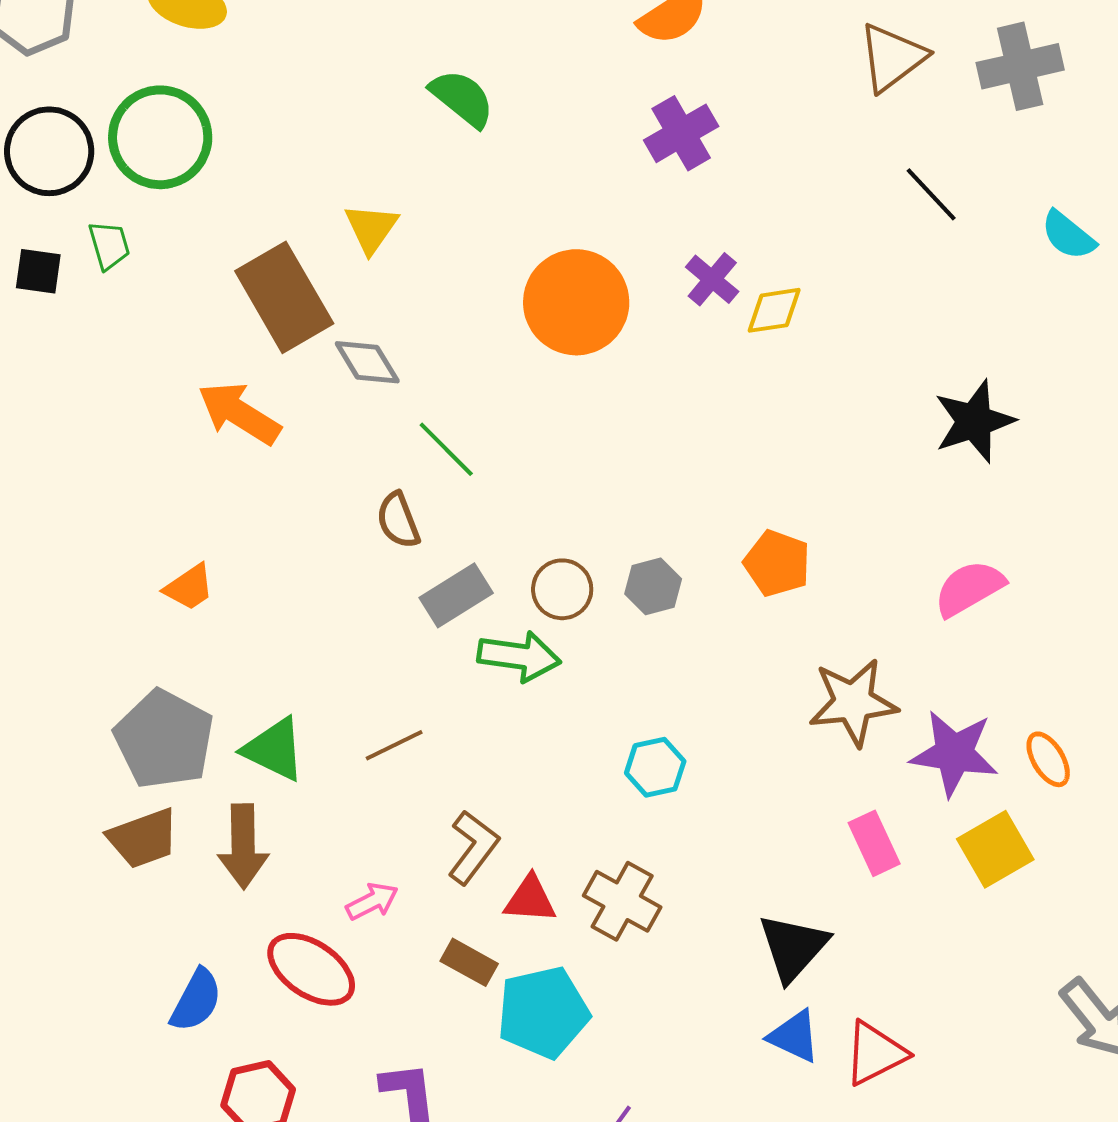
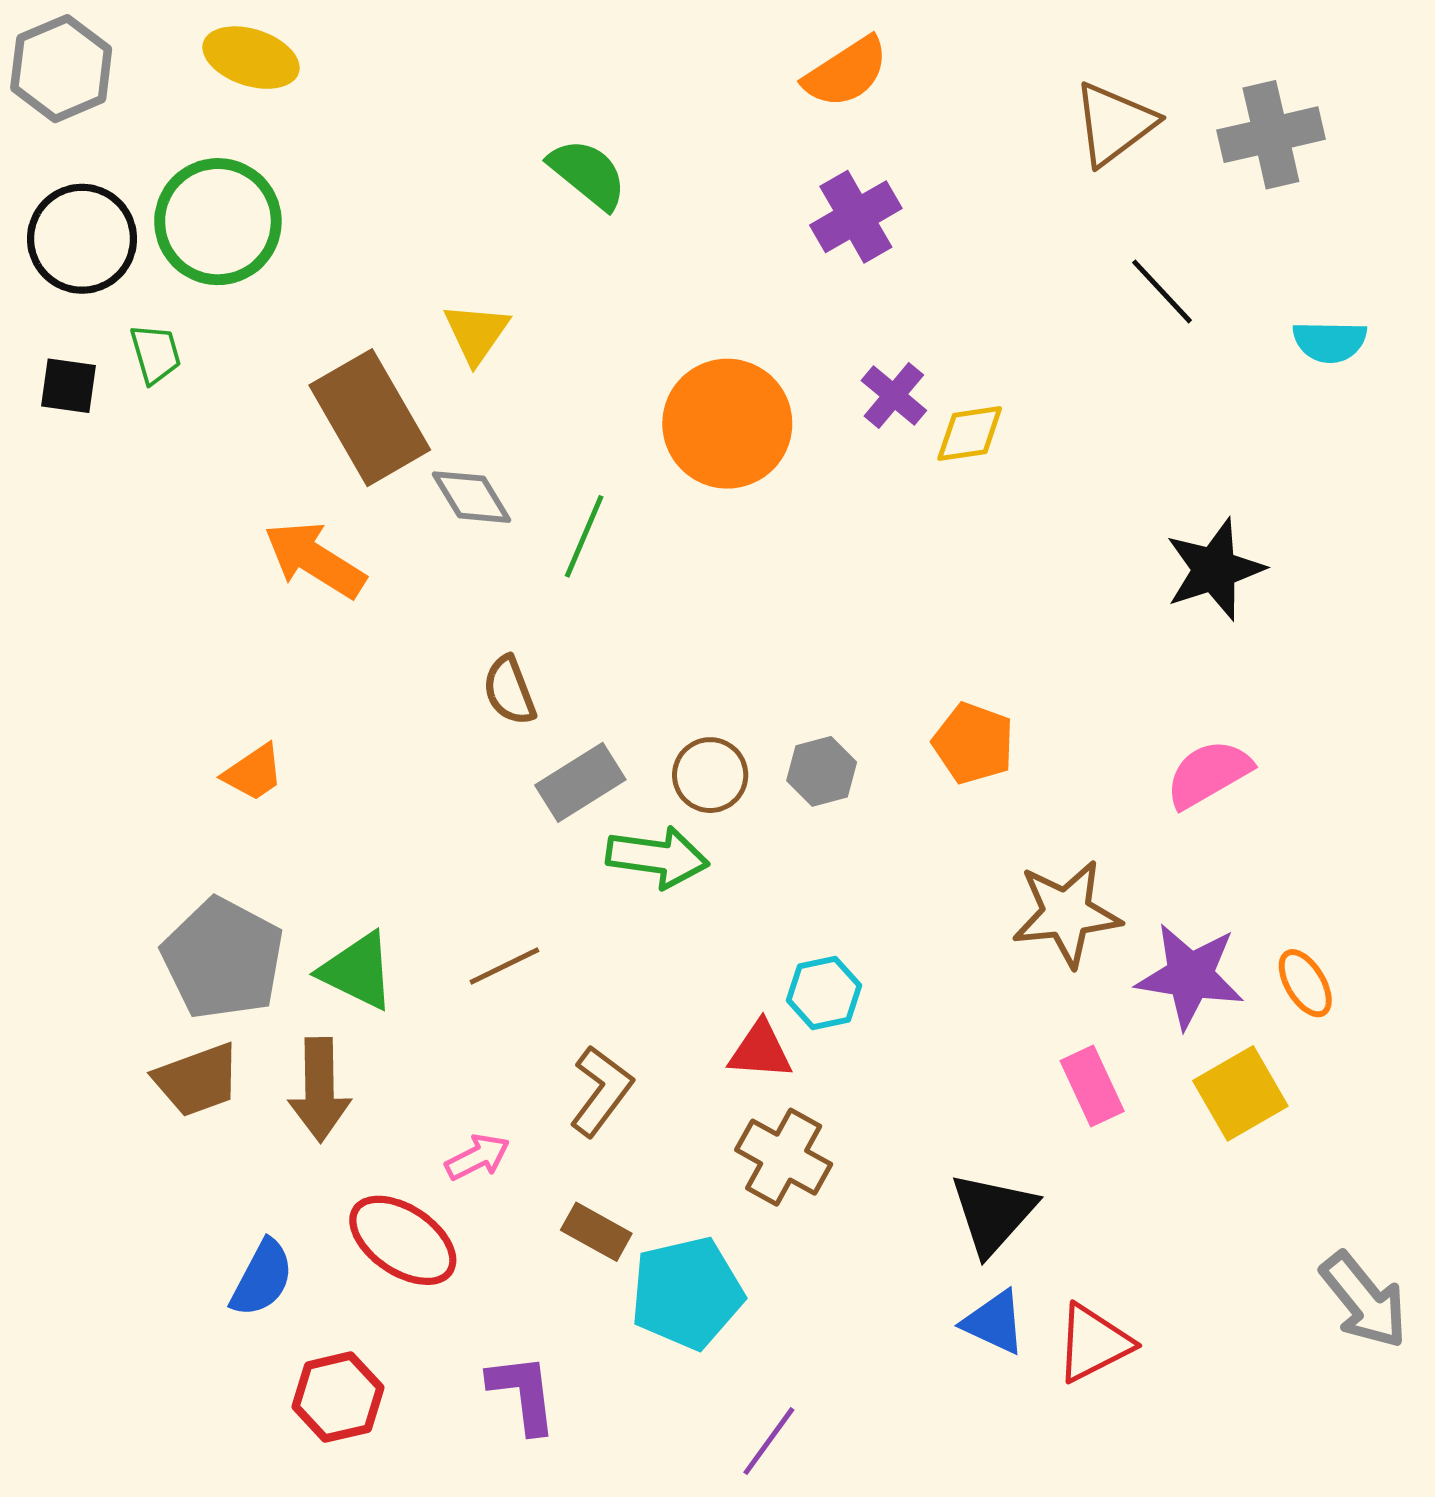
cyan semicircle: (1068, 235) -> (1330, 342), turned -38
green line: (446, 449) -> (584, 536), moved, turned 68
red triangle: (530, 899) -> (760, 1051), moved

